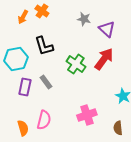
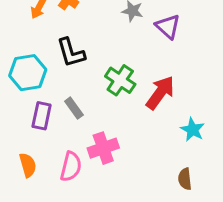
red arrow: (104, 59) -> (160, 93), moved
pink cross: (87, 115) -> (103, 148), moved
orange semicircle: (23, 128) -> (28, 165), moved

